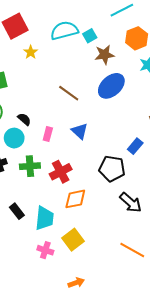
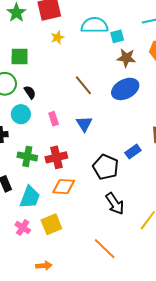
black semicircle: (24, 119) -> (30, 92), moved
pink rectangle: (48, 134) -> (54, 119), turned -48
green cross: (30, 166) -> (27, 156), moved

